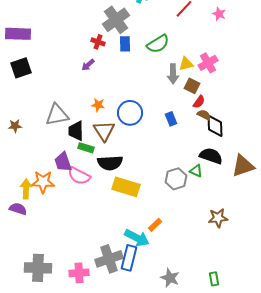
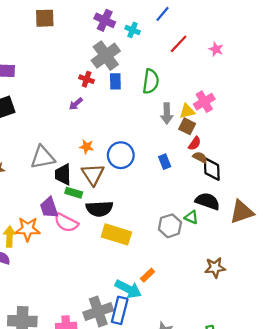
green semicircle: (158, 44) -> (151, 81), turned -50
yellow triangle: (186, 64) -> (187, 111), moved

